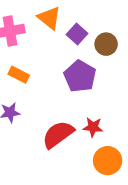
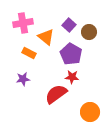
orange triangle: (49, 18) -> (46, 37), moved
red star: (93, 127) -> (72, 77), moved

